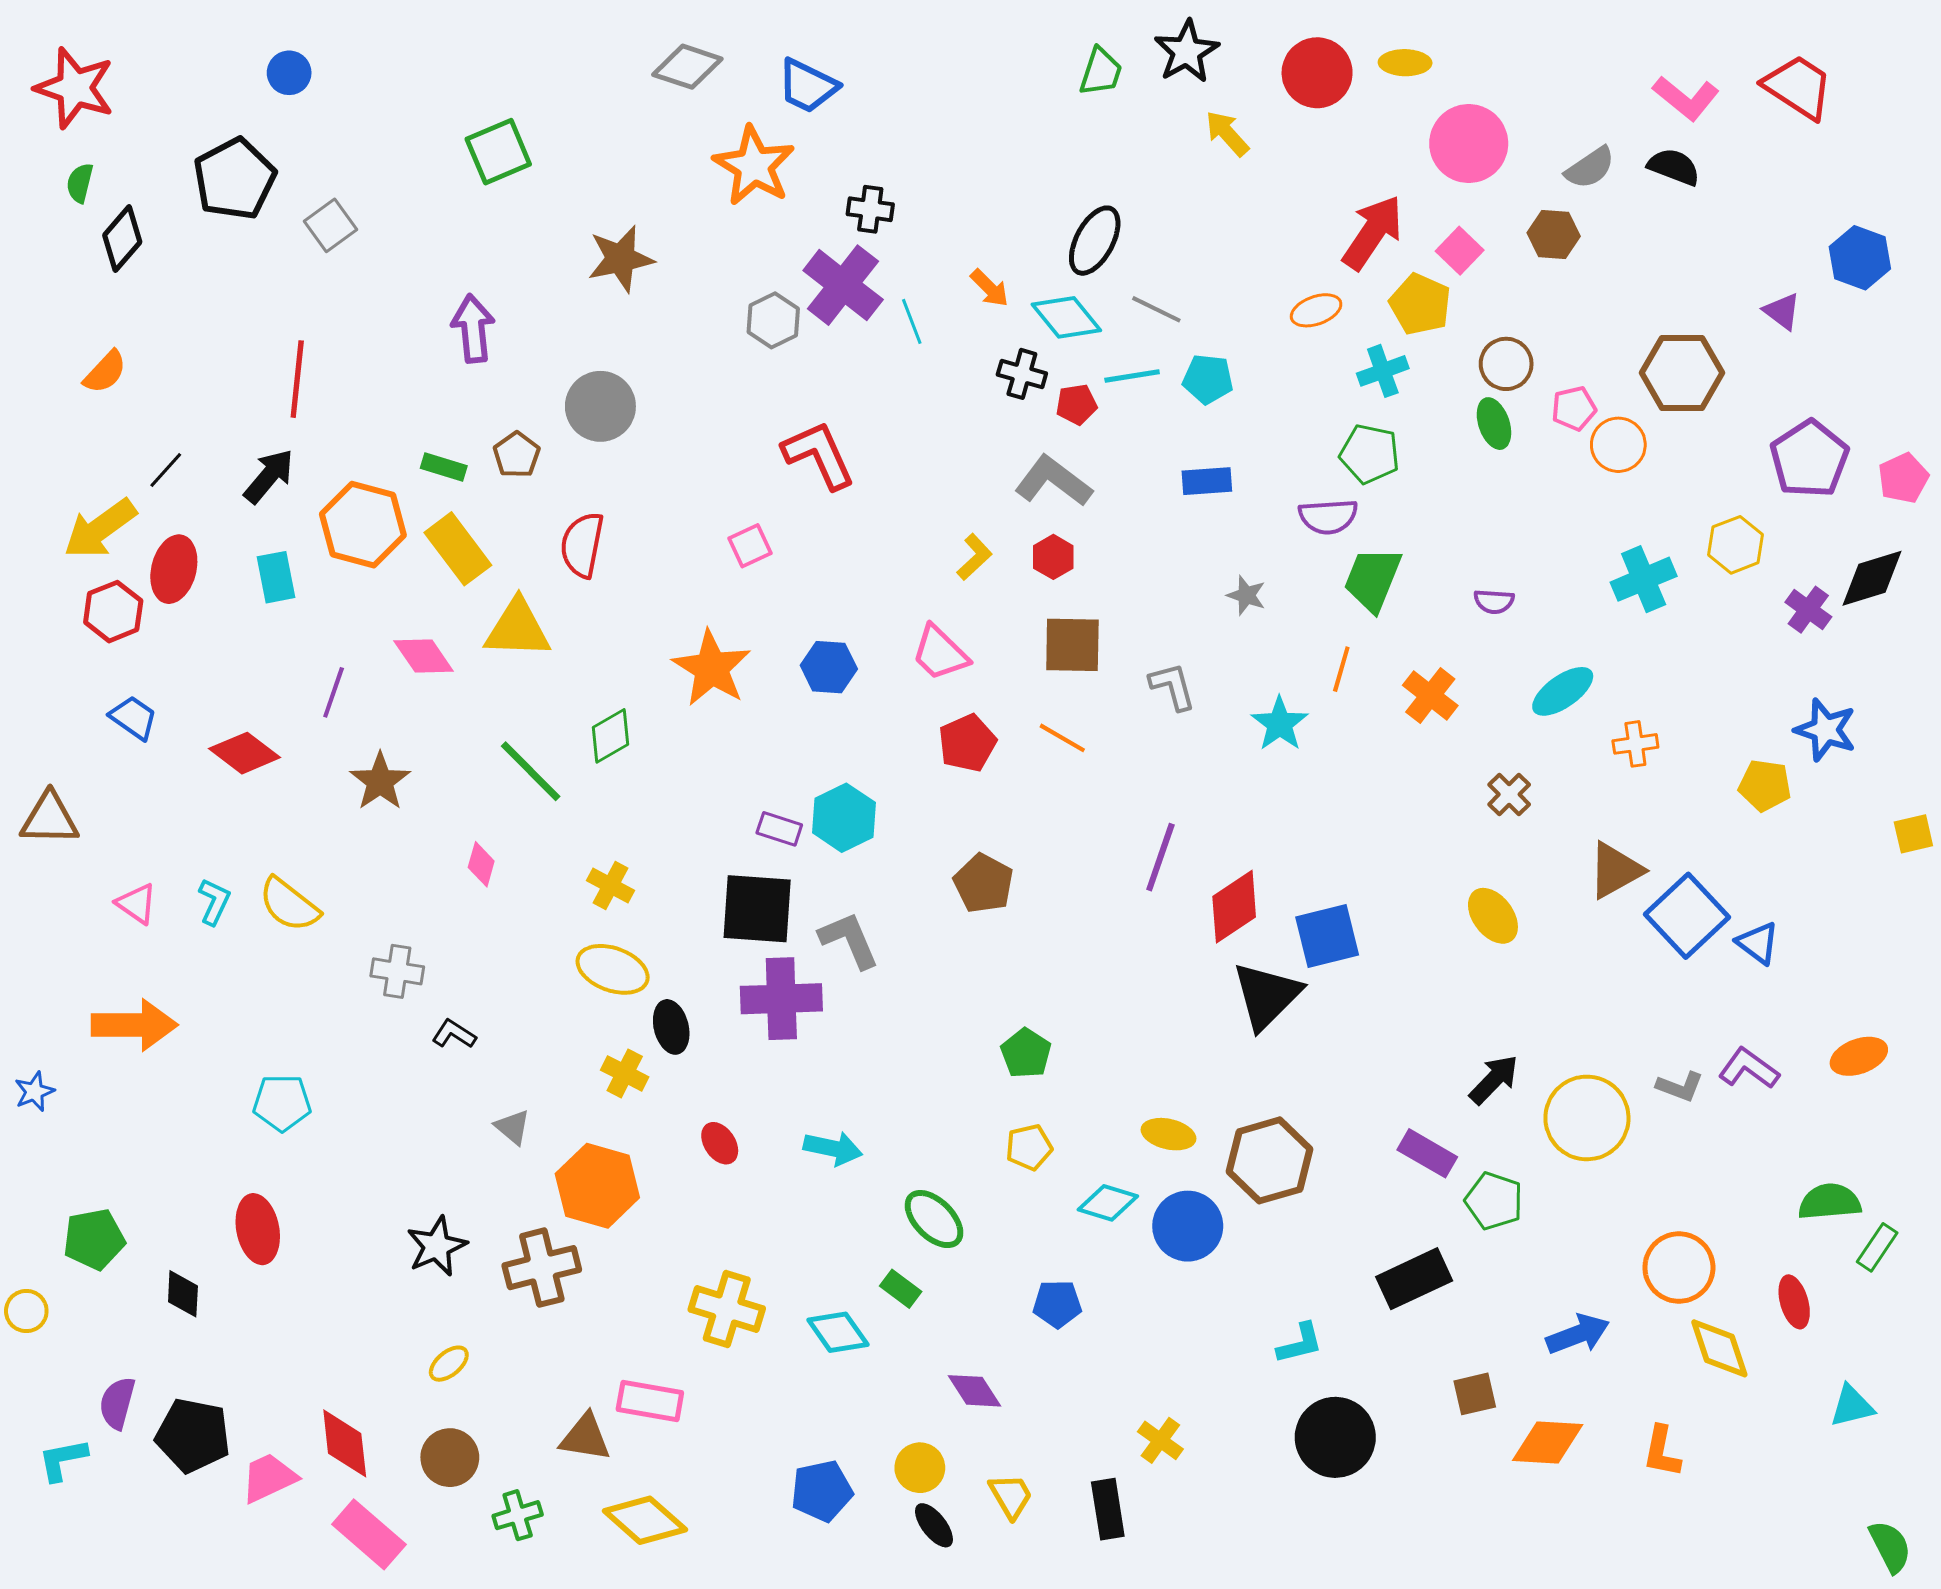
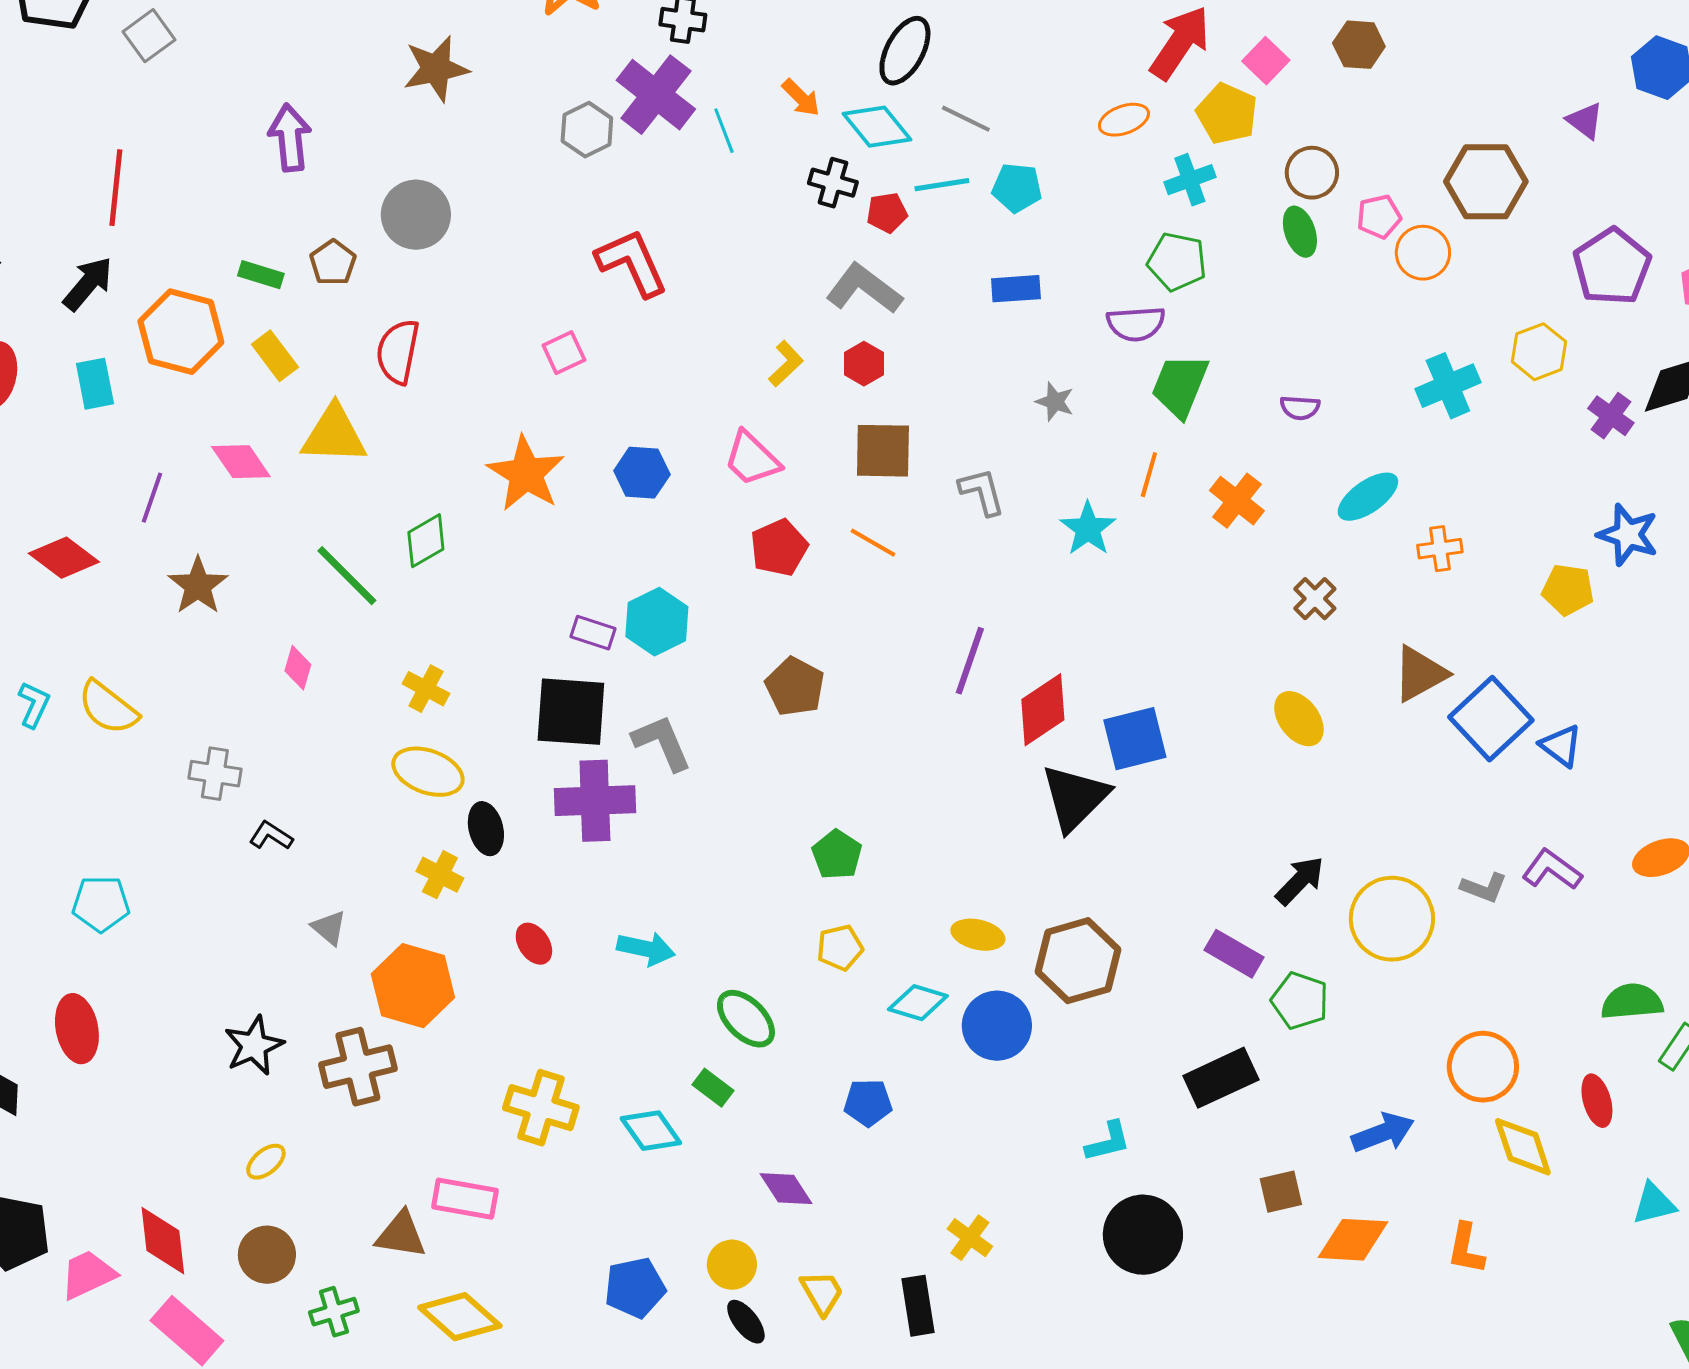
yellow rectangle: (458, 549) -> (275, 356), size x0.7

